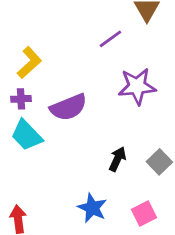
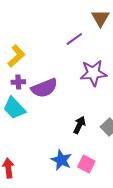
purple cross: (21, 99) -> (18, 82), moved
pink square: (144, 214) -> (86, 164), moved, turned -36

